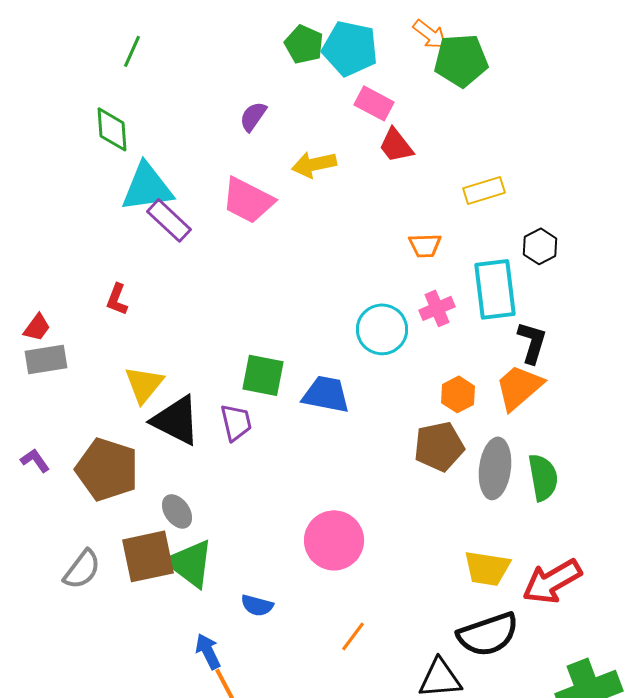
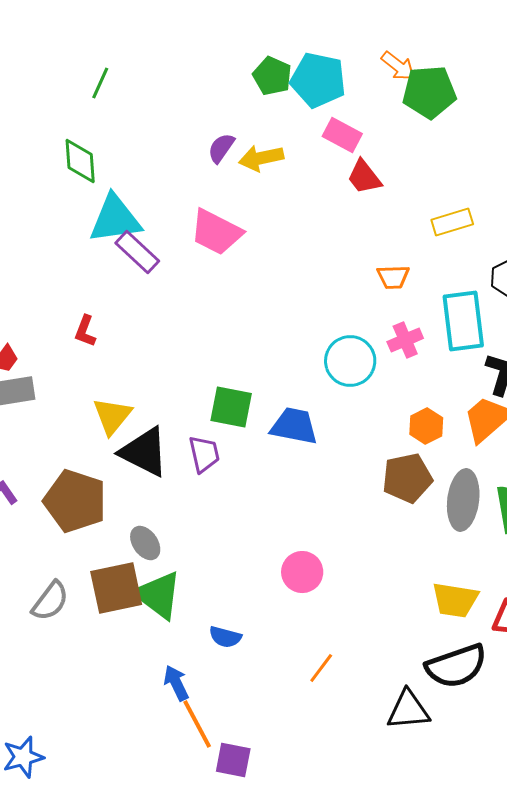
yellow arrow: (314, 164) -> (261, 158), moved
pink circle: (334, 540) -> (302, 572), size x0.7

